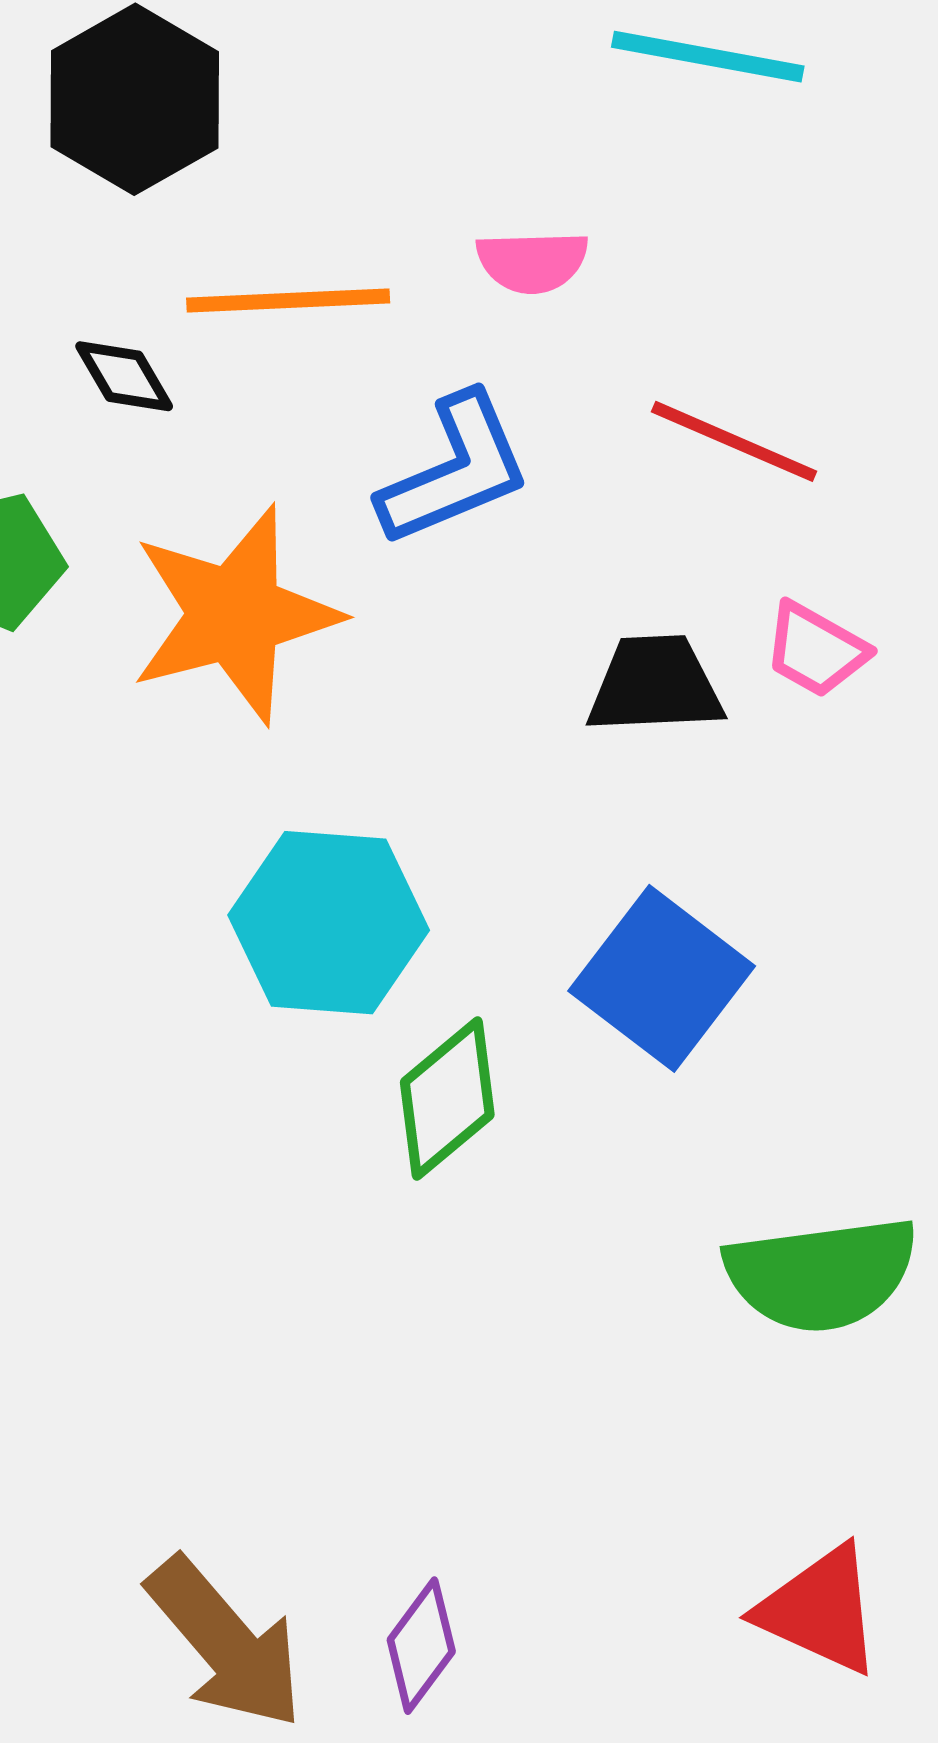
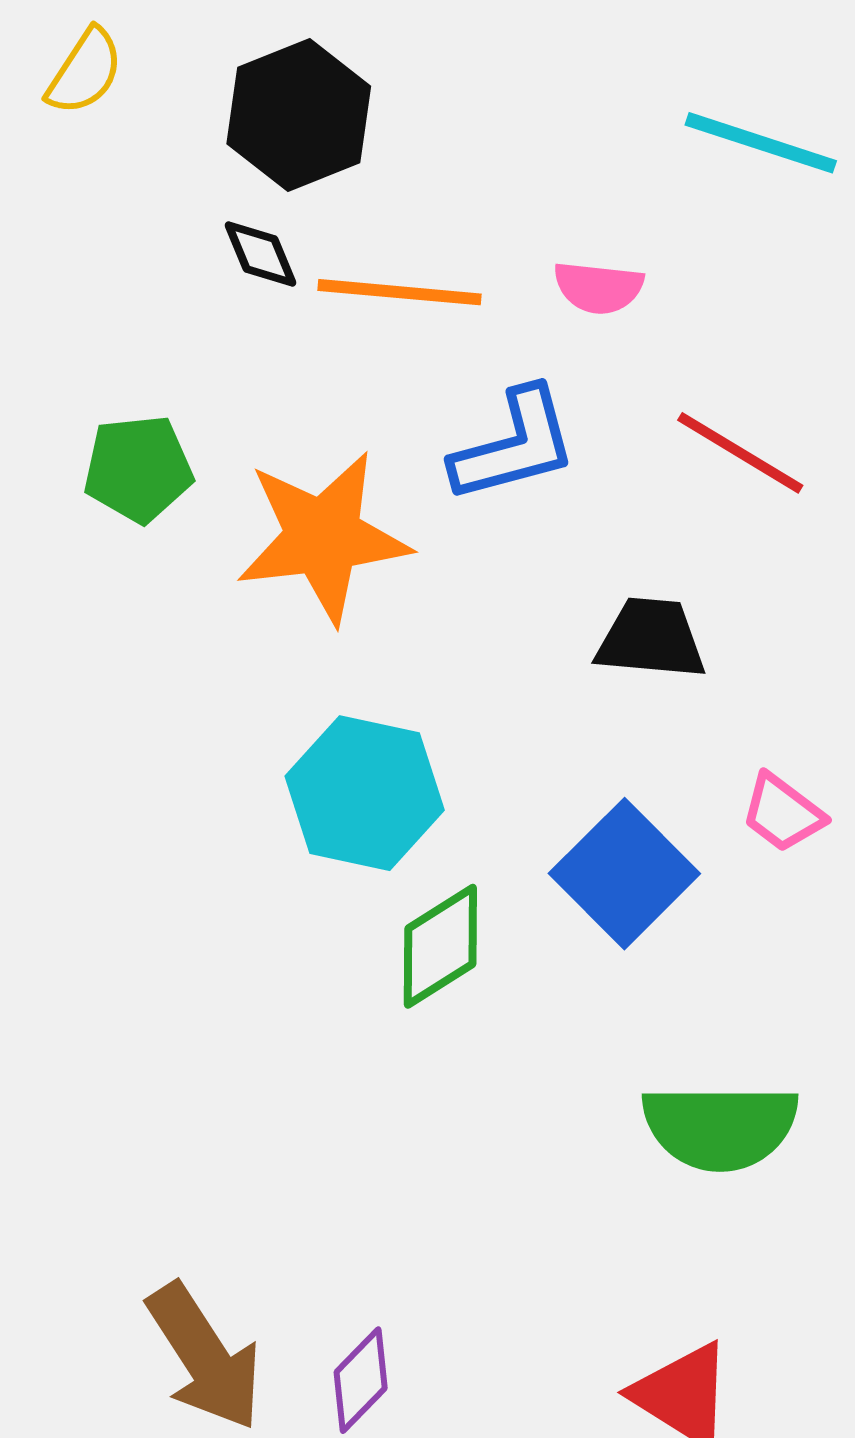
black diamond: (124, 376) -> (261, 254), moved
pink trapezoid: (816, 650) -> (783, 813), moved

